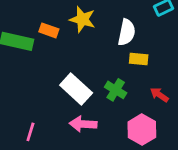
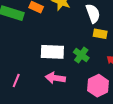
white semicircle: (127, 32) -> (93, 13), turned -36
white rectangle: (76, 89) -> (52, 52), turned -45

